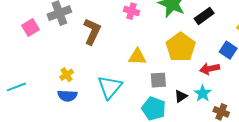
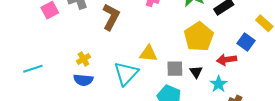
yellow triangle: (137, 57) -> (148, 54), moved
black triangle: (181, 96) -> (196, 72), moved, turned -32

